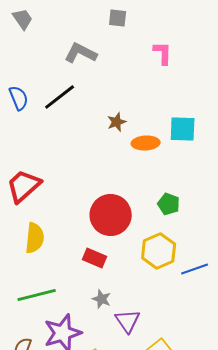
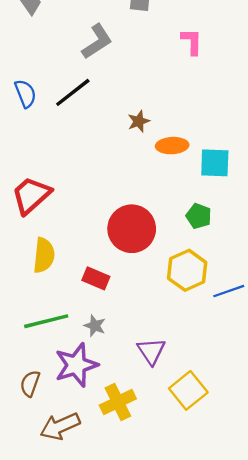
gray L-shape: (81, 53) -> (97, 42), turned 120
cyan square: (183, 129) -> (215, 163), moved
red rectangle: (95, 258) -> (96, 278), moved
gray star: (102, 299) -> (95, 326), moved

